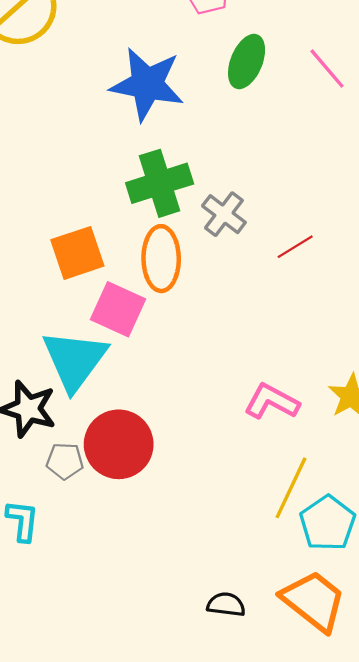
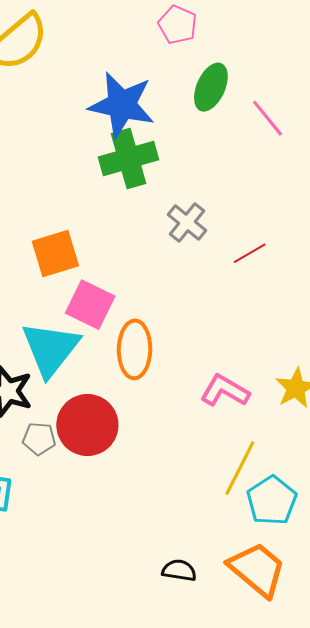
pink line: (327, 69) -> (268, 118), moved
green cross: (160, 183) -> (129, 158), moved
orange ellipse: (161, 259) -> (135, 349), moved

